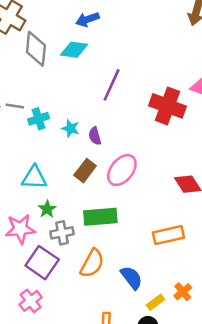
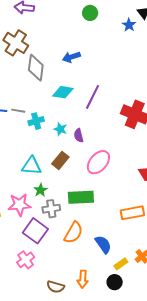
blue arrow: (87, 19) -> (71, 57), moved
cyan diamond: (74, 50) -> (63, 92), moved
brown rectangle: (85, 171) -> (60, 160), moved

